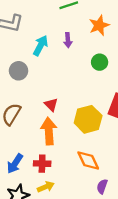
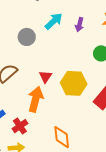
yellow hexagon: (88, 119) -> (74, 83), moved
red cross: (42, 164) -> (20, 126), turned 35

